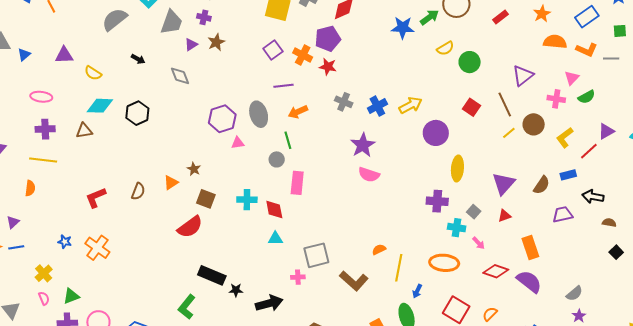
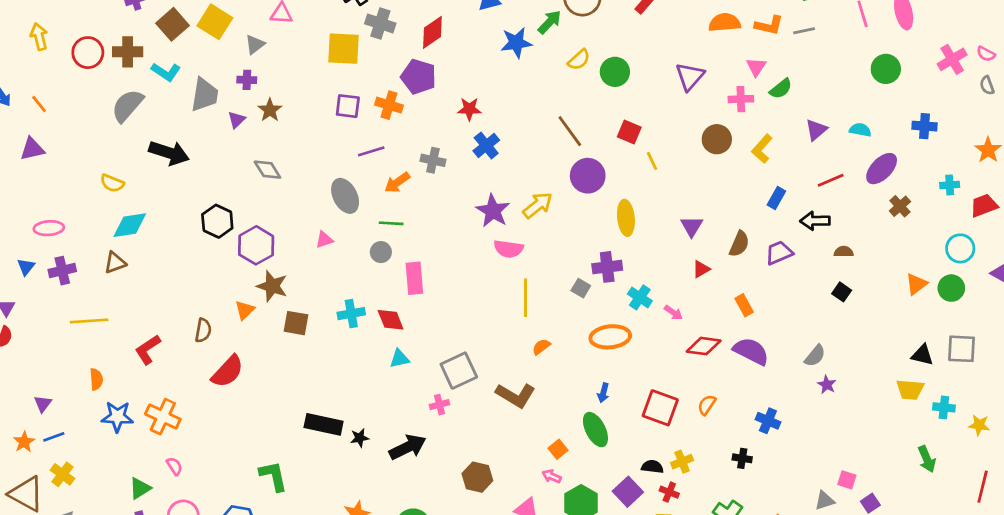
purple pentagon: (328, 39) -> (419, 77), turned -30
purple square: (273, 50) -> (348, 106), turned -36
blue triangle: (24, 55) -> (26, 267), moved
purple triangle: (64, 55) -> (32, 149), moved
black arrow: (138, 59) -> (169, 153), size x2.0
red star: (328, 67) -> (469, 109), moved
gray diamond: (180, 76) -> (267, 170), moved
gray cross: (344, 102) -> (433, 160), moved
brown line: (505, 104) -> (570, 131), moved
yellow arrow: (411, 105) -> (538, 205), moved
blue cross: (377, 106) -> (486, 145), moved
black hexagon: (137, 113) -> (217, 221), moved
purple hexagon: (222, 119) -> (256, 245), moved
yellow line: (509, 133) -> (652, 161), moved, turned -64
green line: (288, 140) -> (391, 223), turned -60
red line: (589, 151) -> (831, 180), moved, turned 30
yellow line: (43, 160) -> (89, 321), moved
brown star: (194, 169) -> (272, 286), size x1.6
blue rectangle: (568, 175) -> (776, 198), turned -35
purple triangle: (504, 184) -> (692, 226), size x0.7
brown semicircle: (542, 185) -> (739, 244), moved
orange semicircle: (30, 188) -> (96, 379), moved
gray square: (474, 212) -> (581, 288), moved
red semicircle: (190, 227) -> (228, 371), moved
cyan cross: (457, 228) -> (640, 297), turned 36
blue star: (65, 242) -> (117, 417), size x1.6
orange rectangle: (530, 247) -> (744, 305), size x0.7
black square: (616, 252) -> (842, 292), moved
orange ellipse: (444, 263) -> (610, 337), moved
yellow line: (399, 268) -> (526, 298), moved
yellow cross: (44, 273) -> (62, 474), moved
pink semicircle: (44, 298) -> (174, 466), moved
green L-shape: (187, 307) -> (273, 476), moved, turned 140

